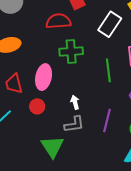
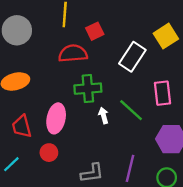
green line: (108, 70) -> (131, 110), turned -40
white arrow: (75, 102) -> (104, 115), moved

